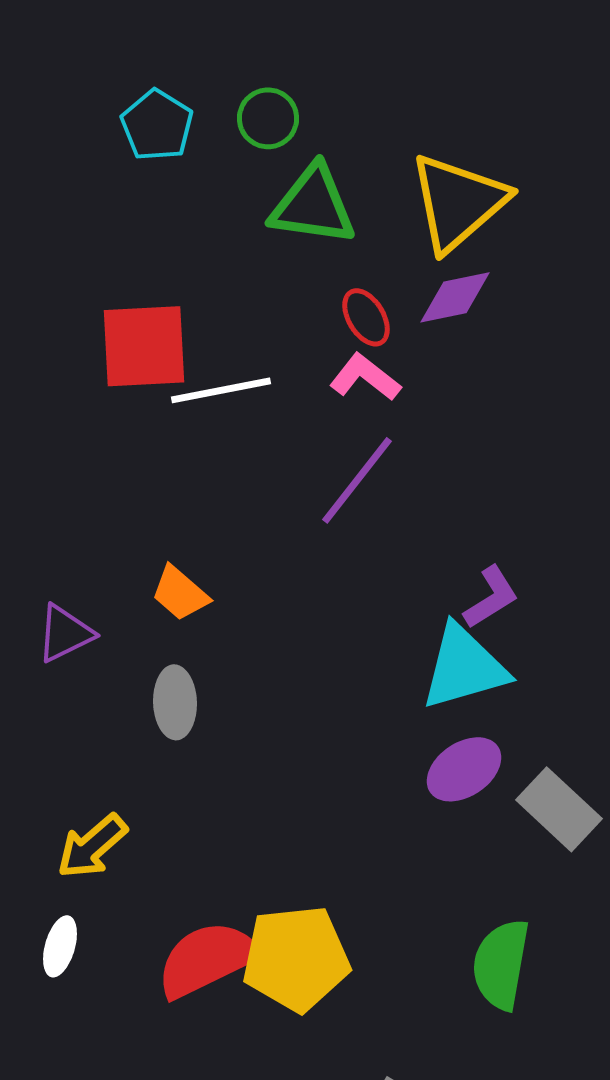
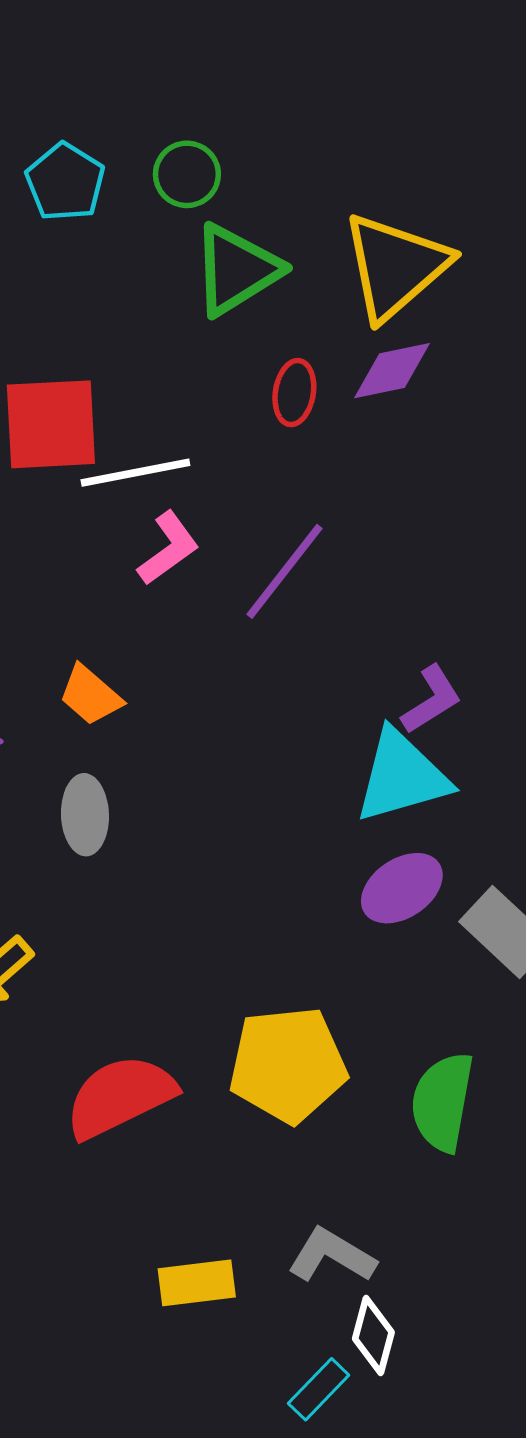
green triangle: (313, 205) -> (236, 270), turned -40
red ellipse: (366, 317) -> (294, 393), turned 40
pink L-shape: (365, 377) -> (168, 548), moved, turned 106
yellow pentagon: (296, 958) -> (288, 1065), moved

